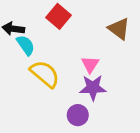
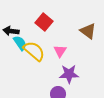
pink triangle: (90, 64) -> (60, 51), moved
yellow semicircle: (45, 74) -> (34, 51), moved

